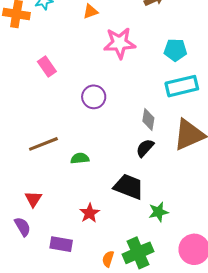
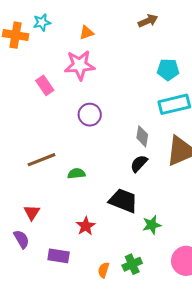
pink star: (120, 43) -> (80, 65), moved
green cross: (138, 253) -> (132, 264), size x0.7

